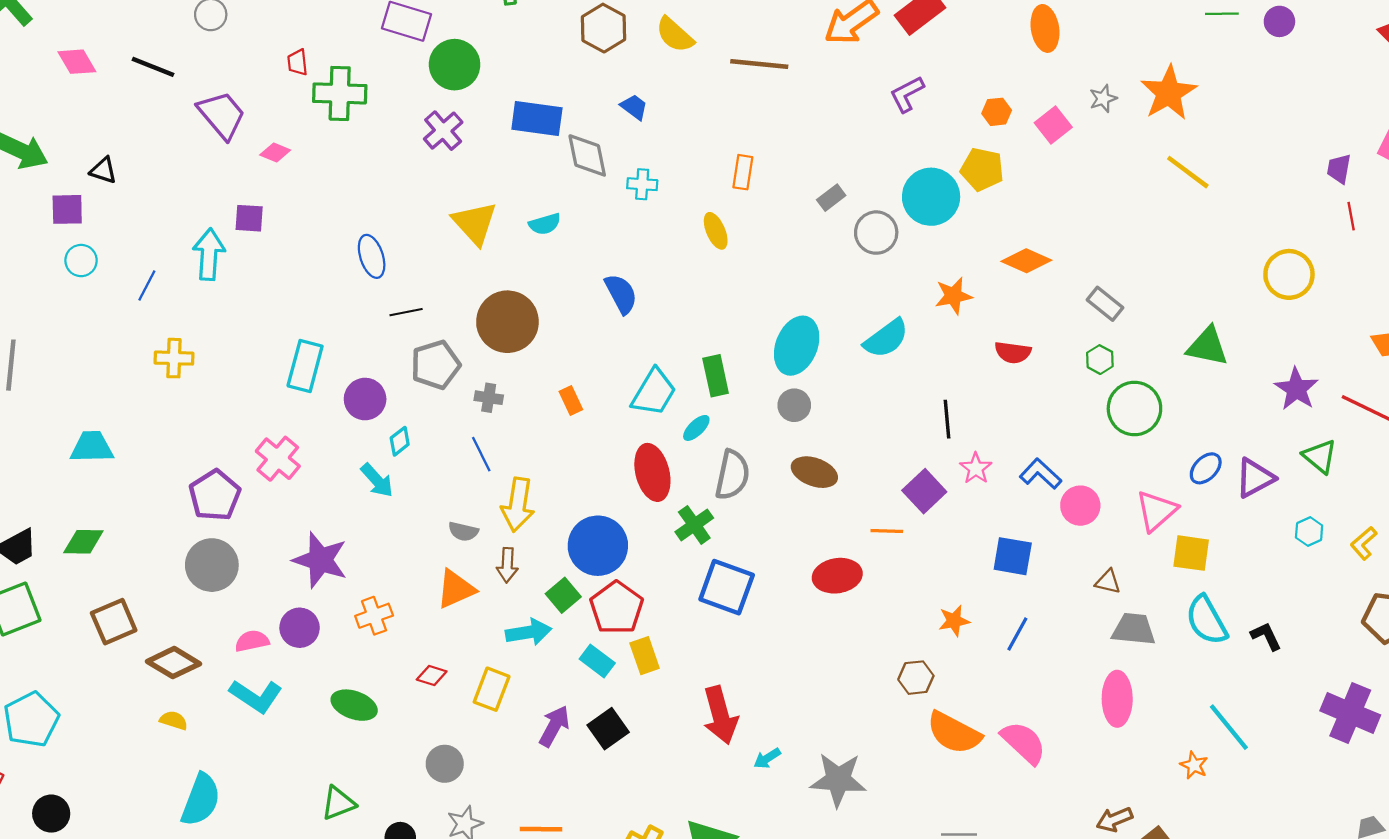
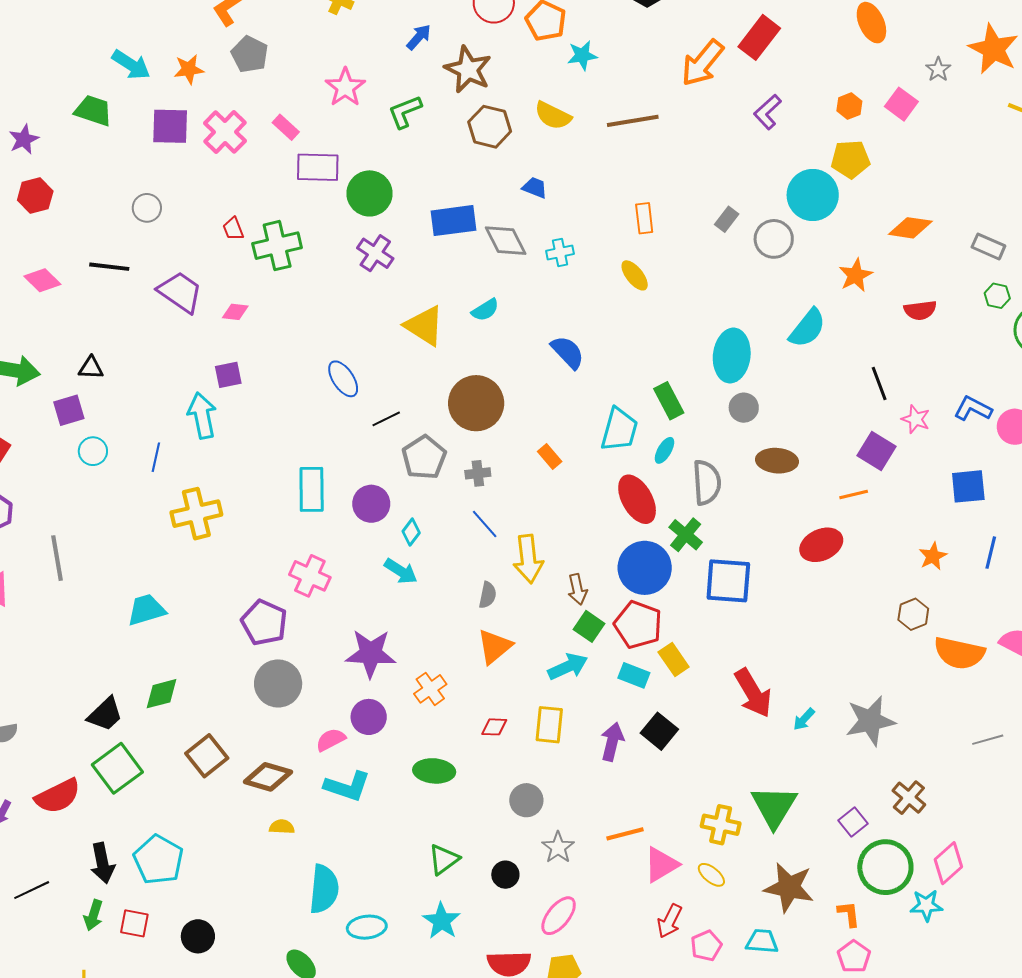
yellow cross: (174, 358) -> (196, 514), size x1.4
gray semicircle: (463, 531) -> (488, 595), turned -76
blue circle: (598, 546) -> (645, 568), moved
brown arrow: (507, 565) -> (577, 589), moved

